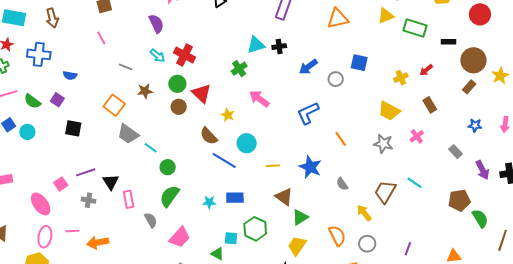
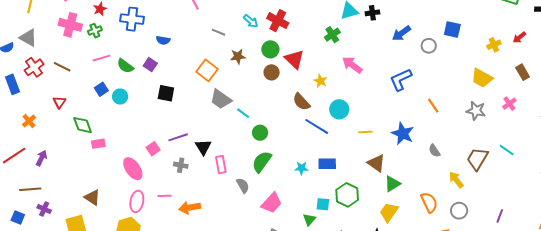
green triangle: (217, 254) -> (309, 220), turned 40

